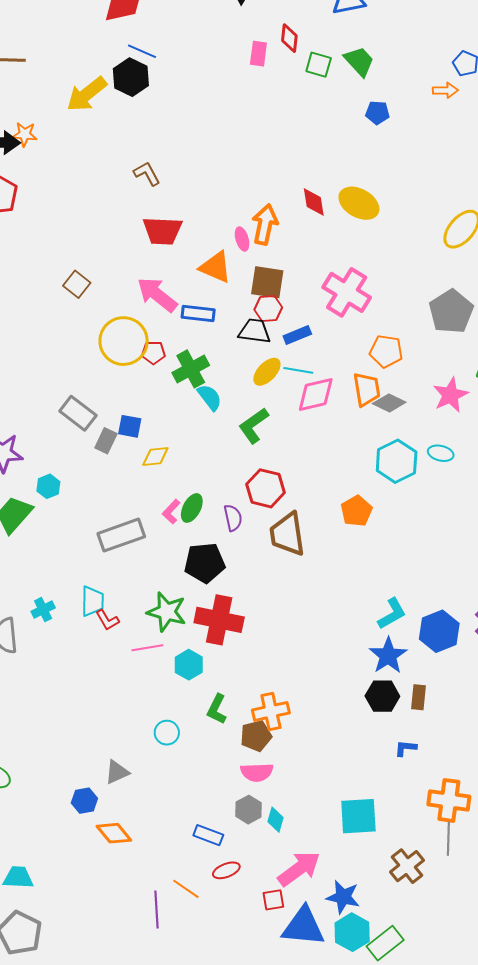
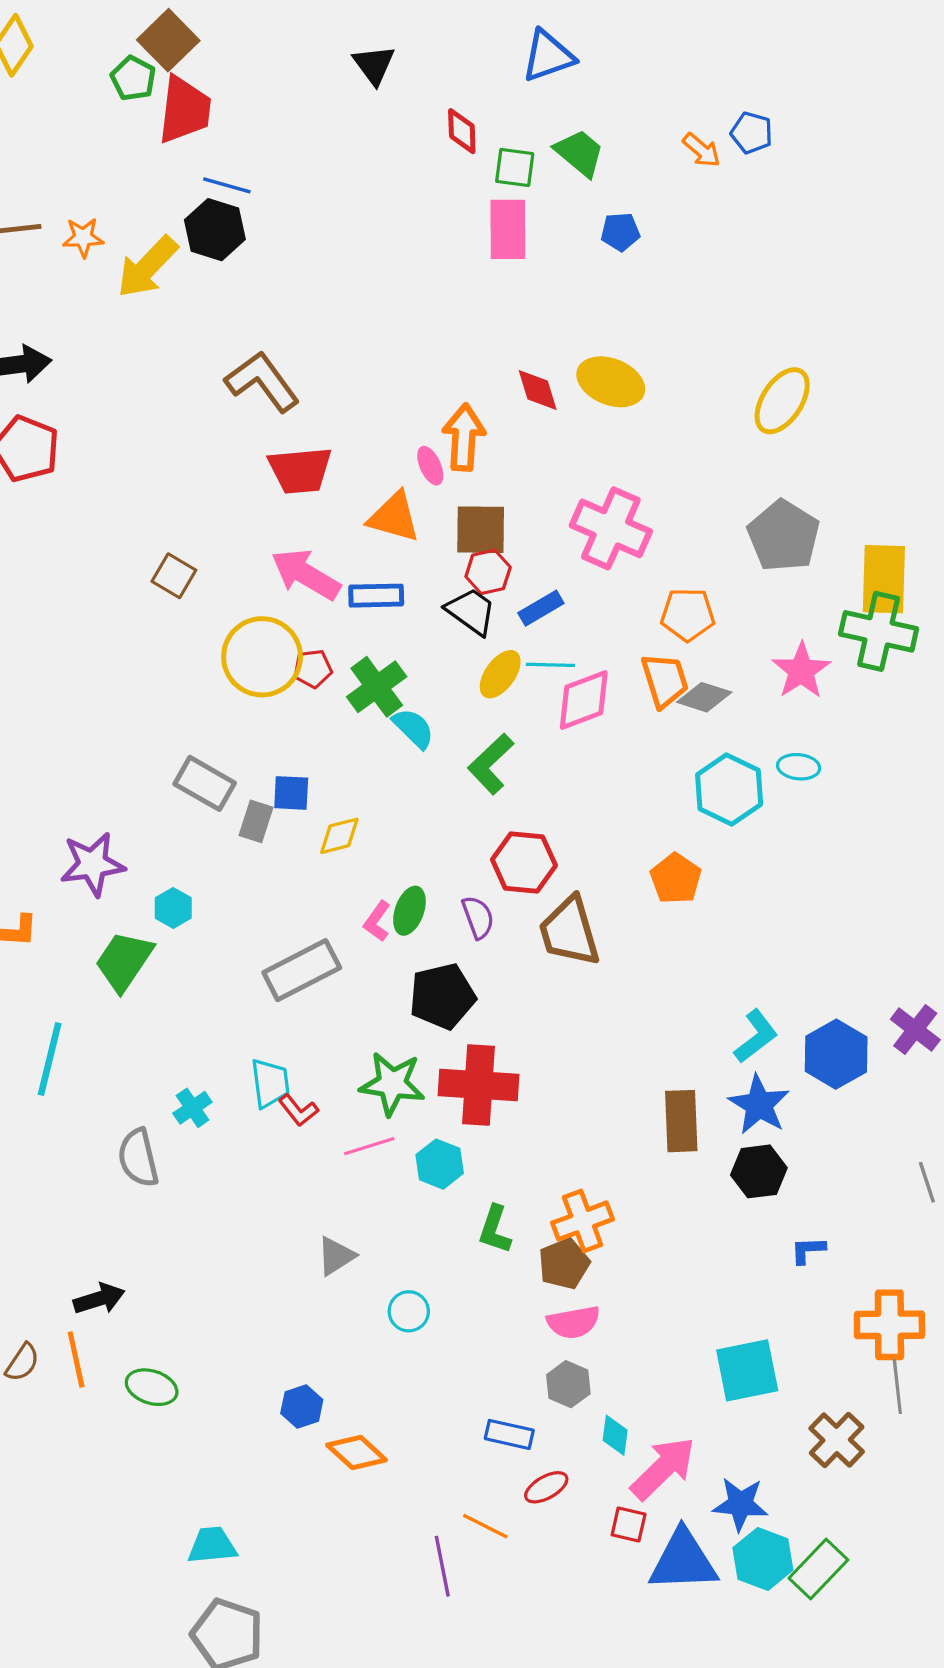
pink rectangle: (258, 54) -> (508, 229), moved, size x1.5
orange arrow: (445, 90) -> (702, 150), moved, turned 50
orange star: (25, 134) -> (83, 237), moved
brown L-shape: (147, 174) -> (262, 382), size x1.6
black trapezoid: (255, 331) -> (471, 611), turned 36
brown rectangle: (419, 697) -> (681, 1121), moved, size x1.5
cyan circle: (167, 733) -> (409, 1311), moved
gray triangle: (117, 772) -> (336, 1256), moved
cyan diamond: (276, 820) -> (615, 1435), moved
red square: (273, 900) -> (629, 1525), turned 30

